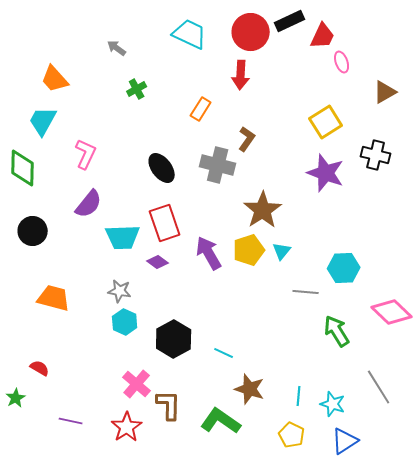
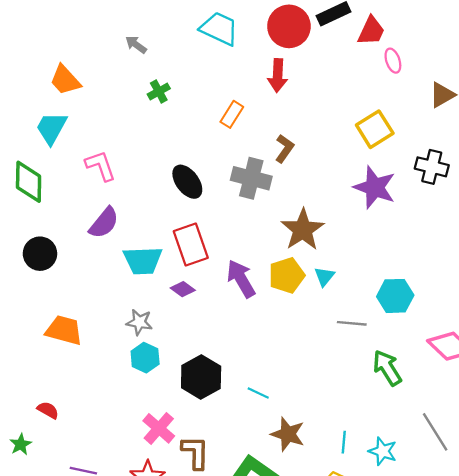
pink L-shape: (86, 154) -> (101, 166), turned -44

